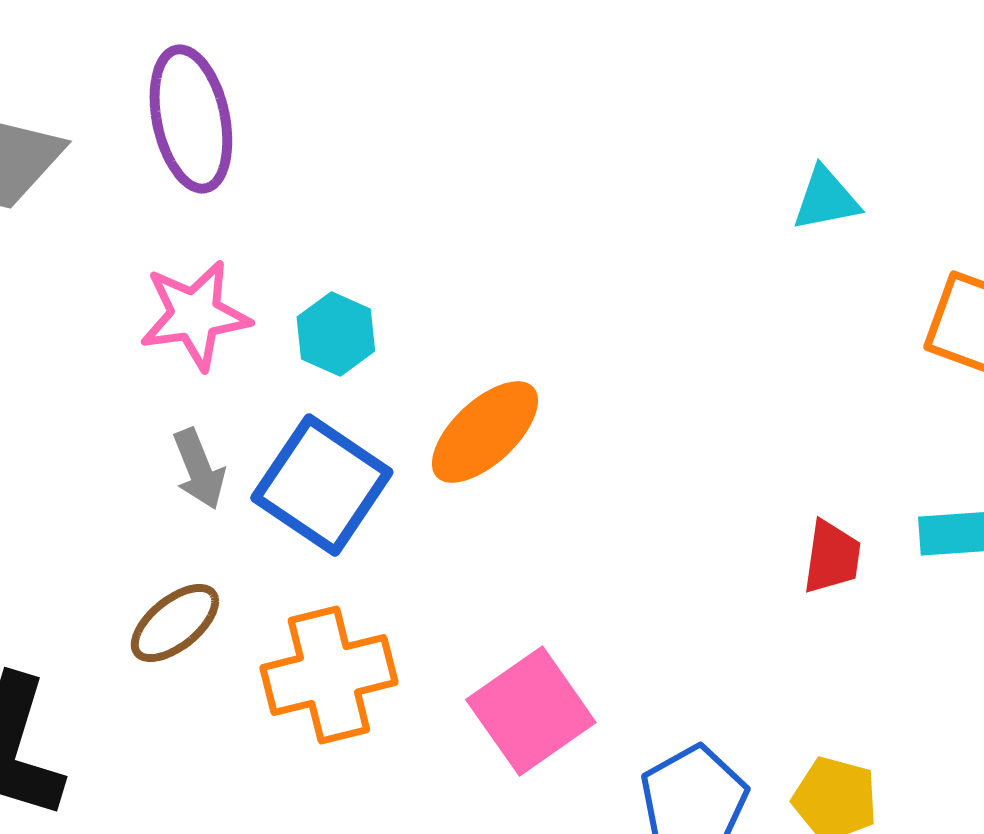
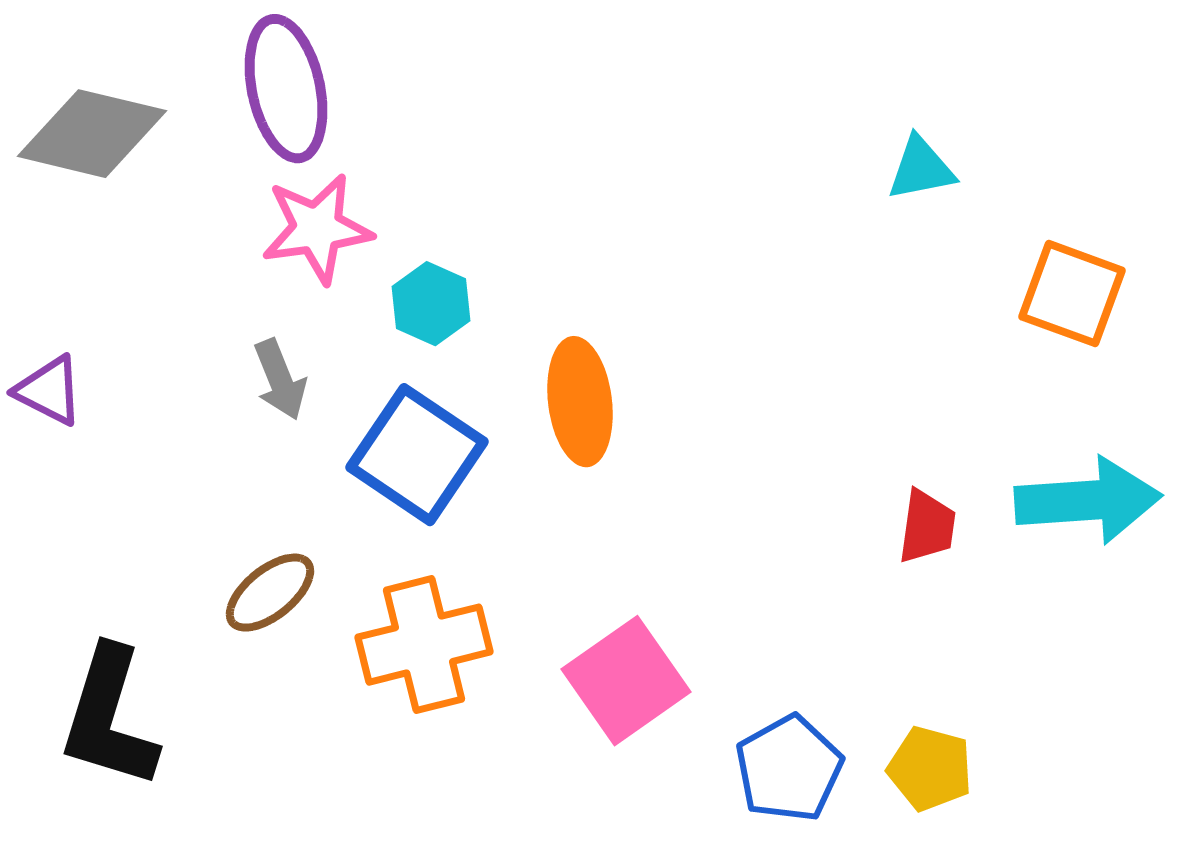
pink star: (195, 315) -> (317, 229), moved
orange ellipse: (485, 432) -> (580, 402), turned -54
gray arrow: (199, 469) -> (280, 380), moved

